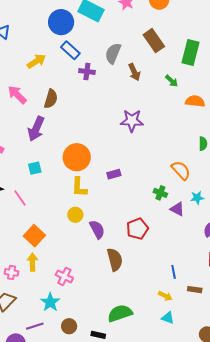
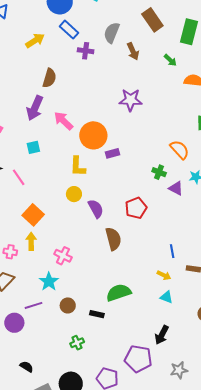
pink arrow: (17, 95) -> (63, 121), moved
orange circle: (77, 157) -> (93, 135), moved

